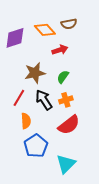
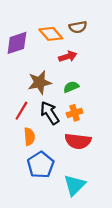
green semicircle: (63, 77) -> (71, 87), turned 32
red semicircle: (69, 125) -> (78, 141), turned 45

